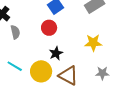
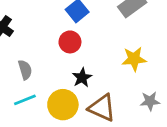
gray semicircle: (15, 32) -> (25, 70), moved
cyan line: (15, 66) -> (25, 100), turned -49

